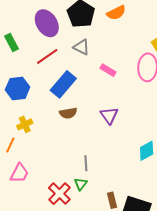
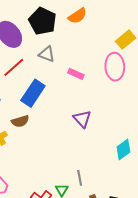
brown semicircle: (68, 113) -> (20, 121), moved
gray line: (86, 163) -> (80, 178), moved

